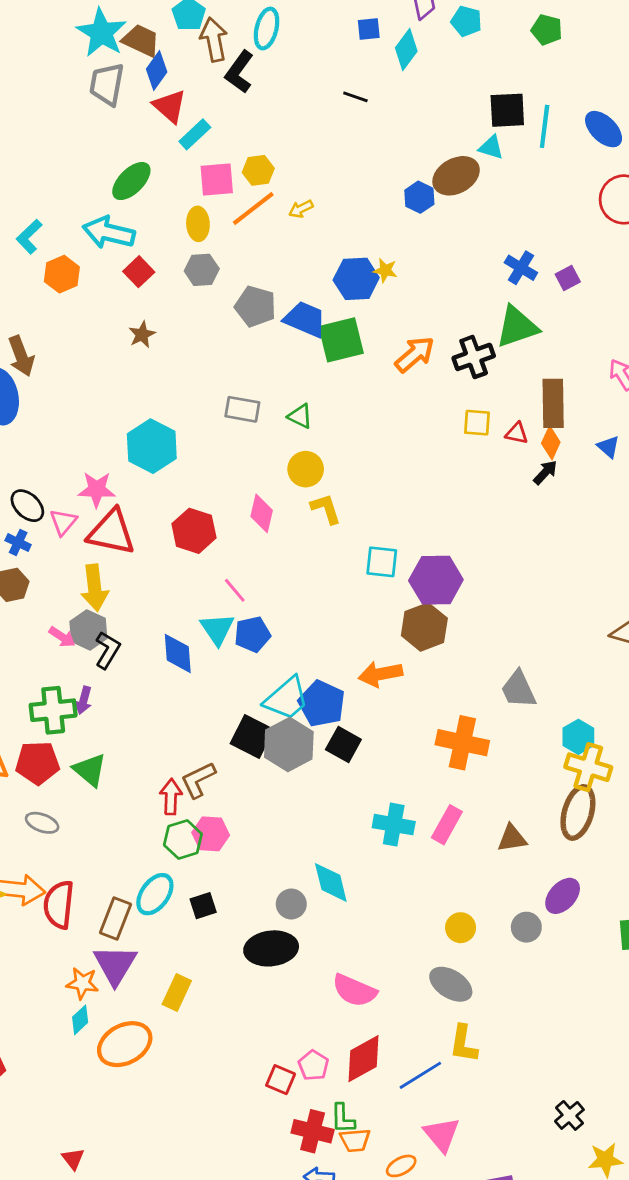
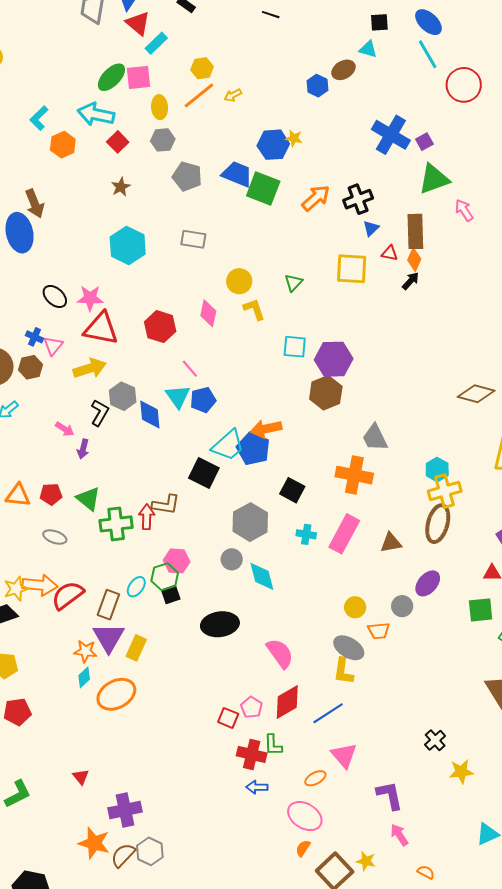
black square: (507, 110) -> (379, 22), size x0.7
cyan line: (545, 126) -> (428, 54), moved, turned -36
blue ellipse: (604, 129) -> (428, 22), moved
brown ellipse: (456, 176) -> (343, 70), size x0.7
pink square: (217, 179) -> (139, 77), moved
blue cross: (521, 268) -> (391, 135), size x1.6
gray pentagon: (255, 306) -> (187, 176), moved
green triangle: (517, 327) -> (434, 179), moved
green square: (341, 340) -> (263, 188), turned 36
green triangle: (300, 416) -> (293, 283), moved, turned 48
yellow square: (477, 423) -> (352, 269), moved, size x1.6
cyan hexagon: (152, 446) -> (128, 246), moved
blue triangle: (608, 447) -> (371, 228), moved, turned 36
black ellipse: (27, 506) -> (55, 296), moved
pink triangle: (63, 522) -> (53, 346), moved
yellow arrow: (95, 588) -> (90, 368), turned -100
gray hexagon: (88, 630) -> (123, 396), moved
pink arrow: (62, 637) -> (65, 429), moved
orange arrow: (380, 674) -> (266, 429), moved
gray trapezoid: (518, 689) -> (375, 438), moved
green cross: (53, 710) -> (116, 524), moved
gray hexagon: (289, 744) -> (250, 522), moved
black square: (343, 745) -> (292, 490), moved
red pentagon: (38, 763) -> (51, 494), size x0.7
yellow cross: (588, 767) -> (445, 491), turned -32
brown L-shape: (198, 780) -> (166, 505), turned -144
cyan cross: (394, 825) -> (306, 534), size x0.7
pink rectangle: (447, 825) -> (344, 534), size x1.4
pink hexagon: (211, 834) -> (177, 561), moved
green hexagon: (183, 839) -> (165, 577), moved
cyan ellipse: (155, 894) -> (136, 587), size x0.7
gray circle: (291, 904) -> (232, 559), moved
red semicircle: (59, 905) -> (68, 595), turned 48
pink semicircle: (354, 990) -> (280, 653), turned -148
yellow rectangle: (177, 992) -> (136, 648), moved
yellow L-shape: (464, 1044) -> (343, 671), moved
orange trapezoid: (355, 1140) -> (379, 631), moved

